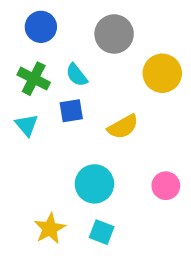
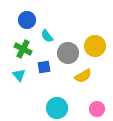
gray circle: (114, 34) -> (68, 53), moved
cyan semicircle: (77, 75) -> (47, 36), moved
yellow semicircle: (123, 127) -> (83, 76), moved

